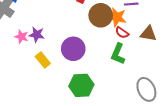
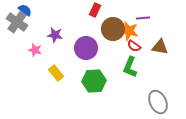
purple star: (37, 35) -> (55, 35), moved
purple circle: (73, 49) -> (86, 48), moved
green hexagon: (81, 85) -> (94, 81), moved

